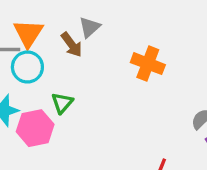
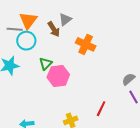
orange cross: (148, 64) -> (86, 44), moved
pink hexagon: (35, 128) -> (58, 76), moved

